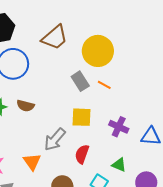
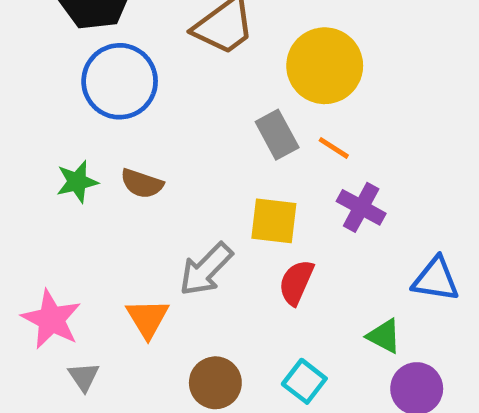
purple cross: (119, 127) -> (361, 207), moved
red semicircle: (82, 154) -> (296, 282), moved
green triangle: (119, 165) -> (384, 336), moved

